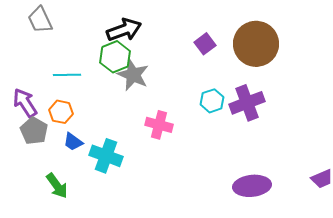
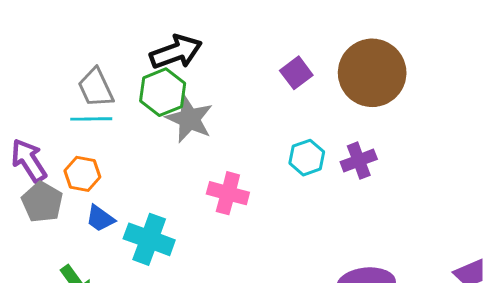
gray trapezoid: (40, 20) -> (96, 88), moved
purple cross: (247, 103) -> (359, 161), size x0.7

